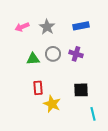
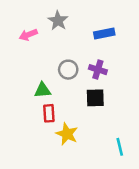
gray star: (47, 27) -> (58, 21), moved
green triangle: (33, 59) -> (42, 90), moved
black square: (81, 90) -> (95, 98), moved

